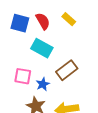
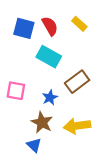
pink square: (23, 76) -> (16, 91), moved

